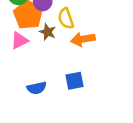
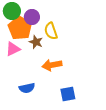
orange arrow: (83, 39) -> (52, 65), moved
blue square: (74, 81) -> (68, 94), moved

